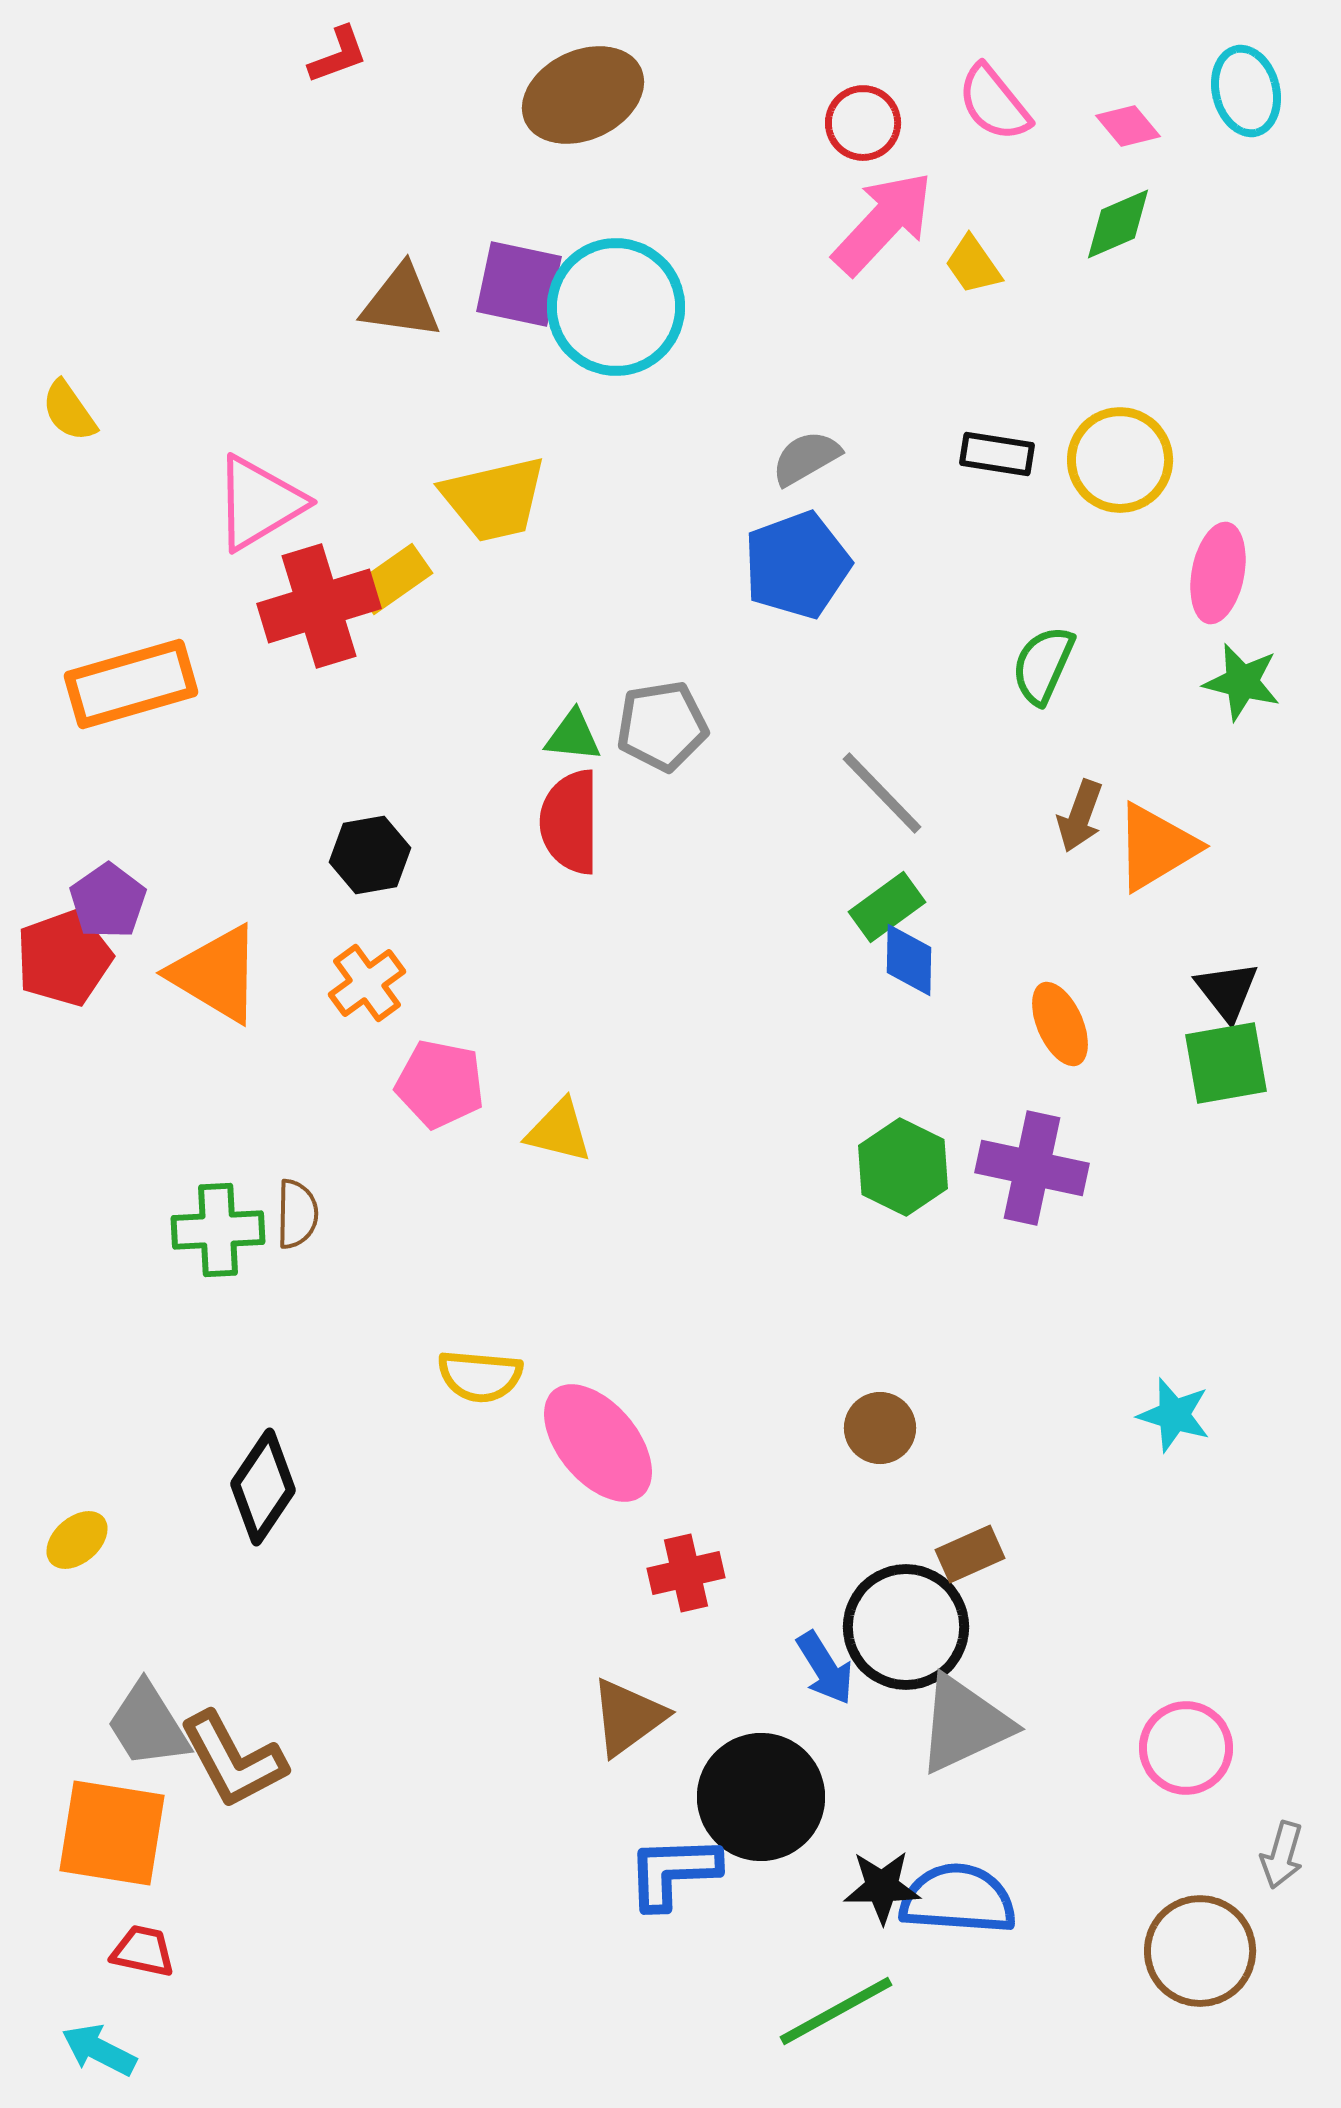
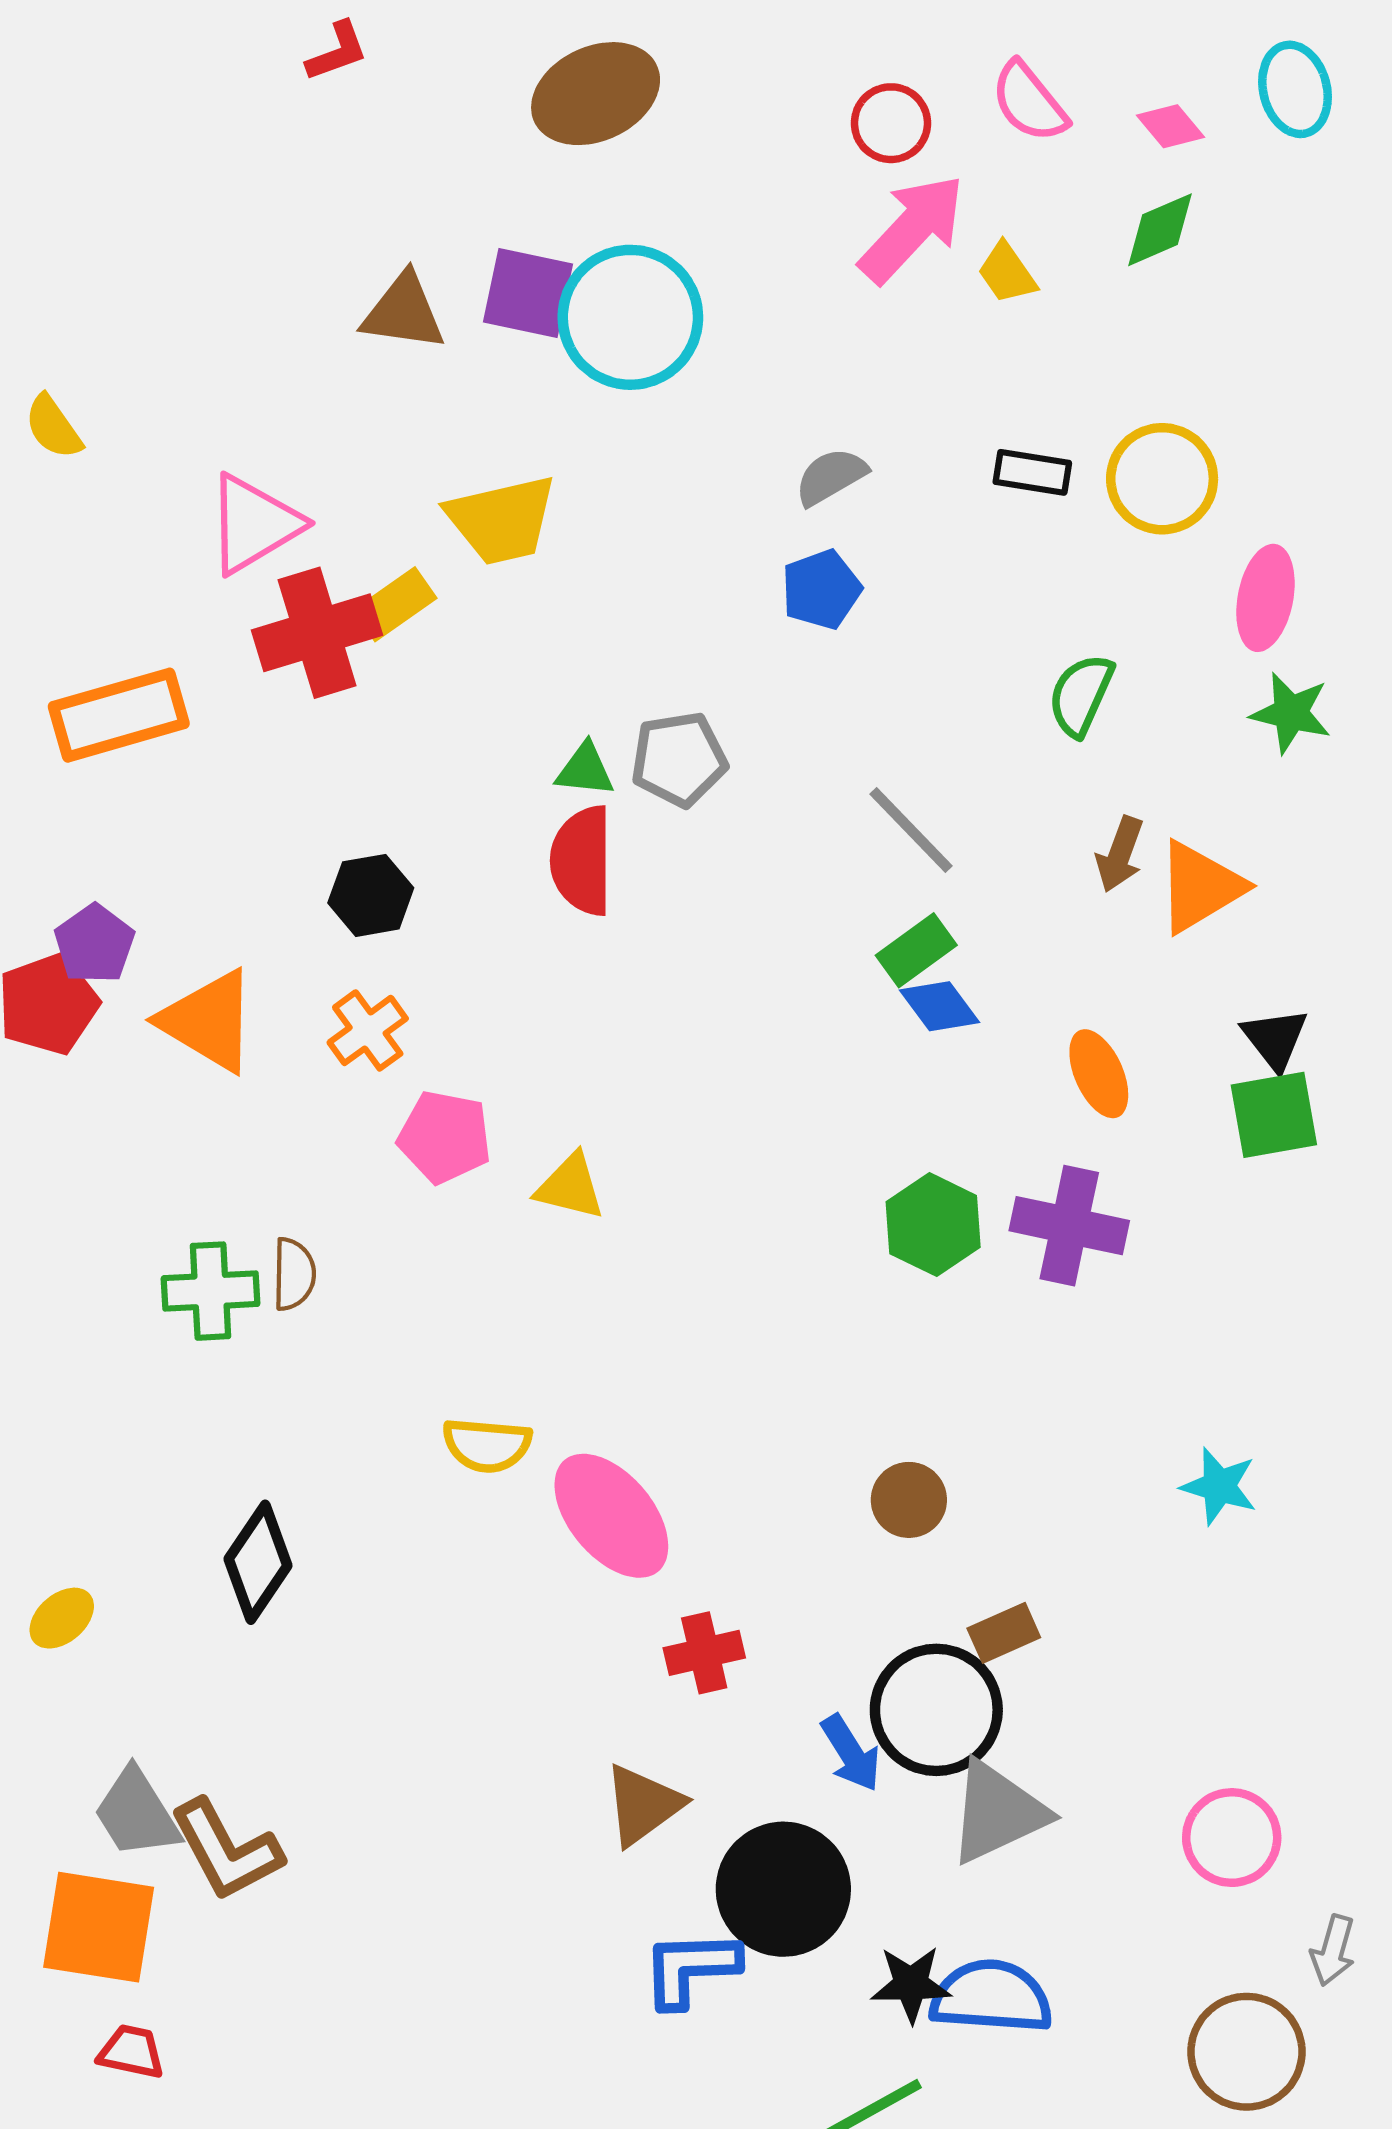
blue pentagon: (797, 565) -> (821, 589), size x0.7
blue diamond: (909, 960) -> (939, 1006), turned -38

